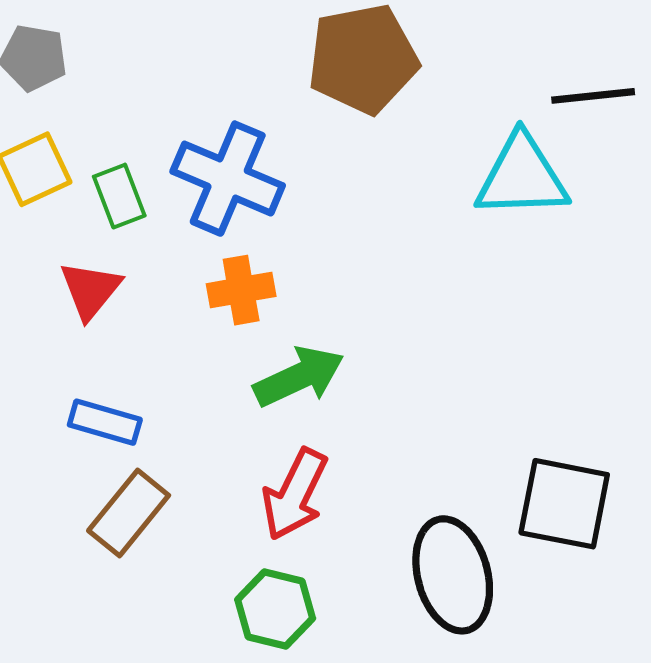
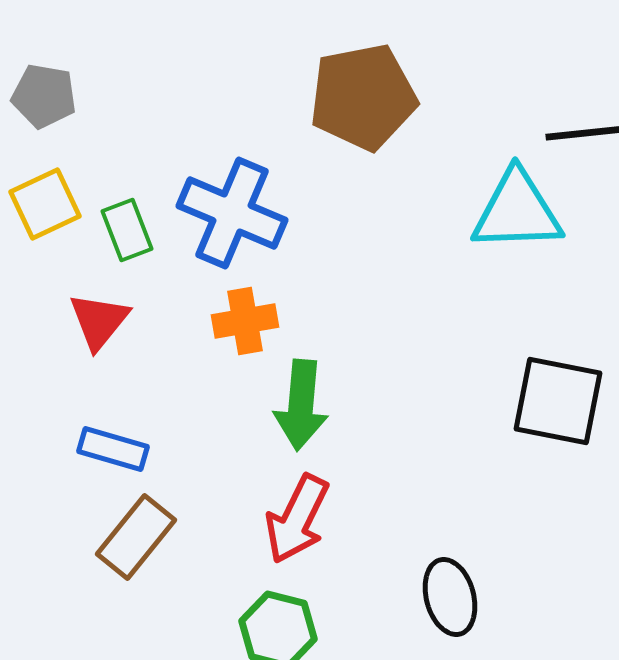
green arrow: (299, 377) -> (301, 405), turned 120
black square: (564, 504) -> (558, 401), moved
black ellipse: (453, 575) -> (450, 597), size x0.7

